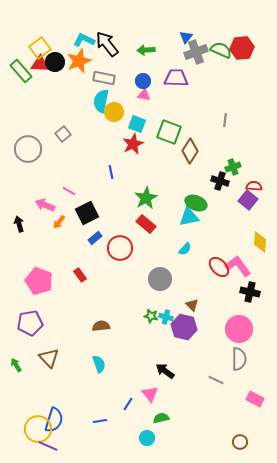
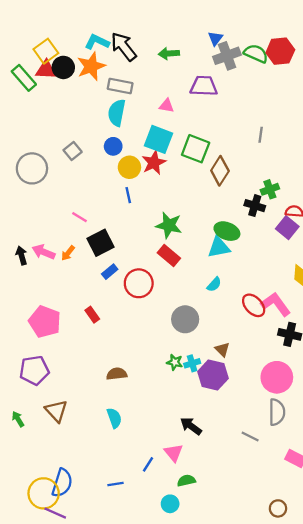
blue circle: (143, 81) -> (113, 146), moved
yellow circle: (114, 112) -> (129, 167), moved
cyan square: (137, 124) -> (158, 139), size x1.4
green star: (146, 198) -> (169, 225), turned -30
pink arrow: (45, 205) -> (44, 252), moved
cyan cross: (166, 317) -> (192, 363), turned -32

